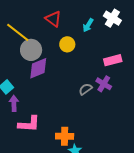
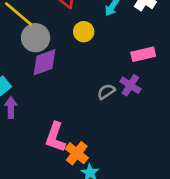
pink L-shape: (29, 124) -> (55, 137), moved, turned 105
orange cross: (65, 136) -> (77, 153), turned 36

